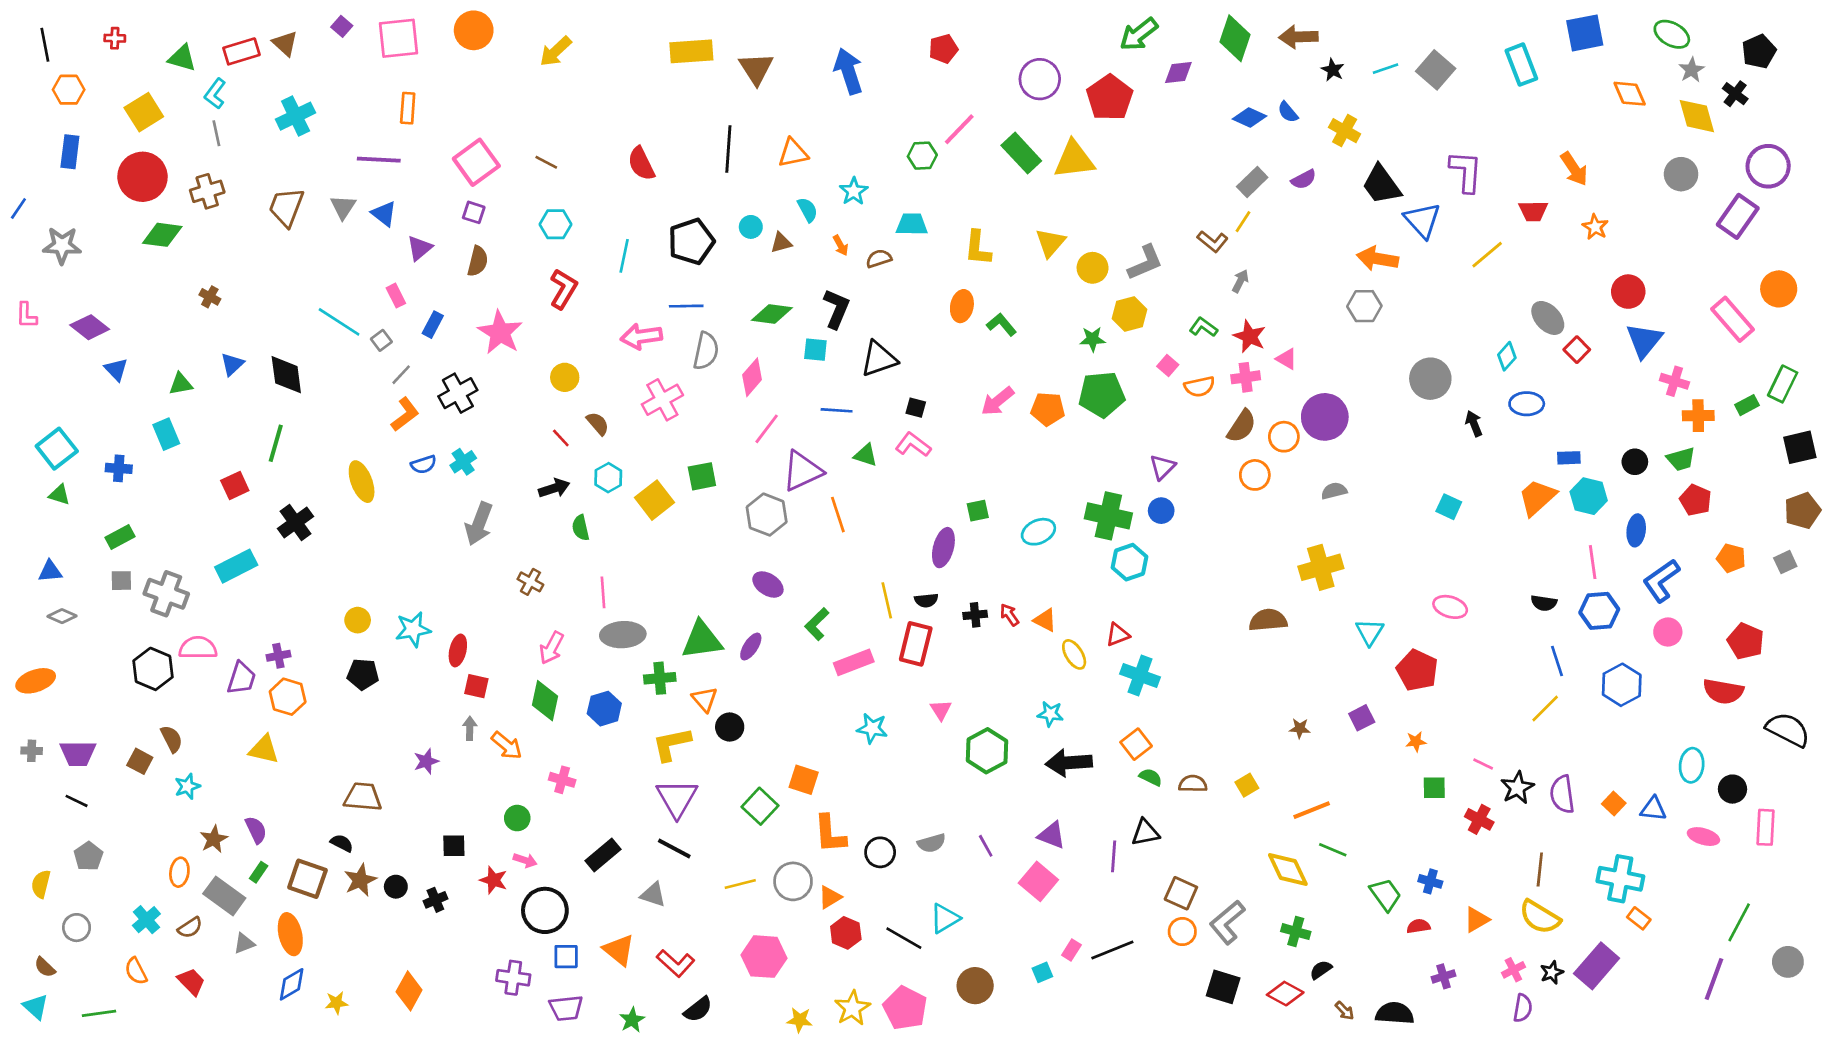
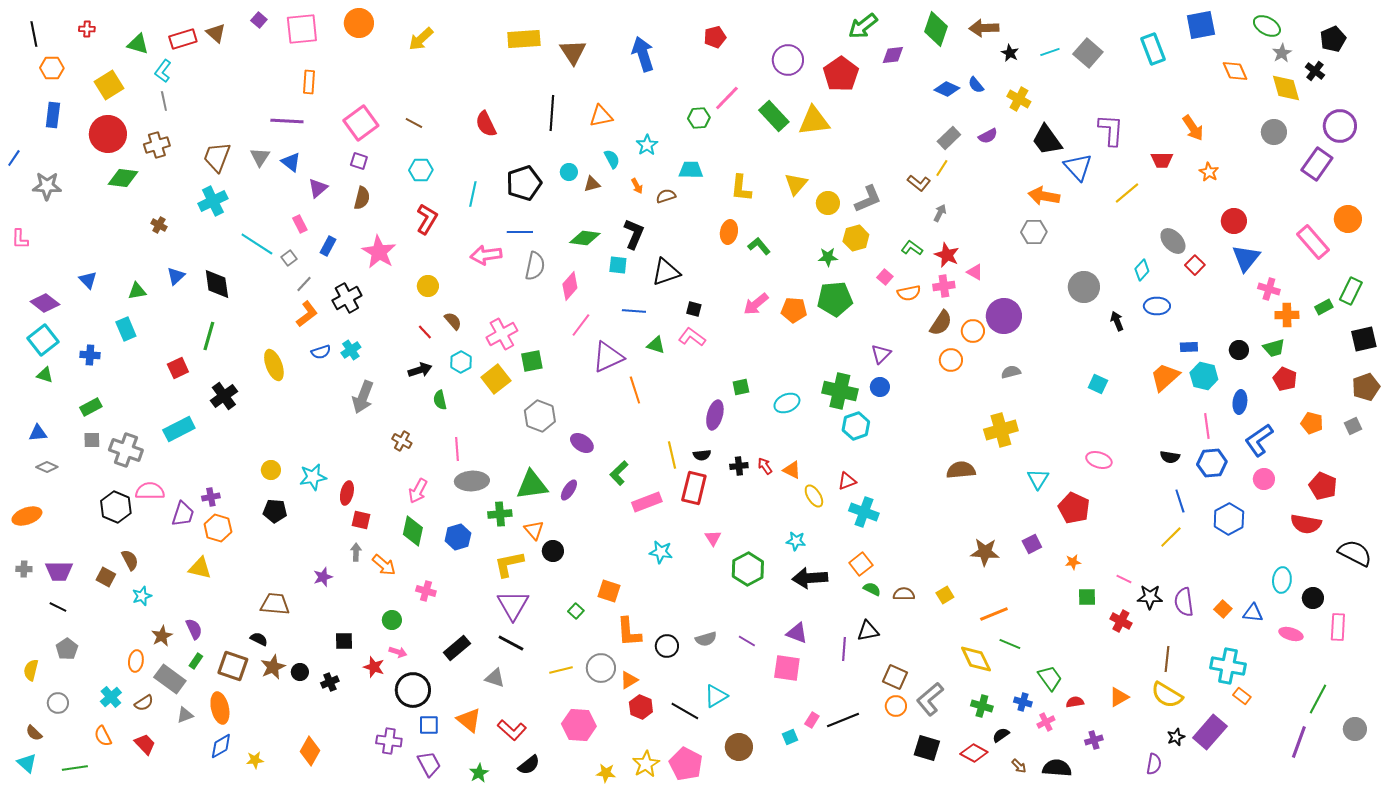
cyan cross: (296, 116) -> (213, 201), moved
purple diamond: (90, 327) -> (45, 303), moved
pink cross: (662, 400) -> (502, 334), moved
gray hexagon: (767, 515) -> (540, 416), moved
brown star: (1300, 728) -> (985, 552), size x1.8
black star: (1517, 788) -> (1150, 597), turned 30
green square: (760, 806) -> (576, 611), size x0.6
purple line: (986, 846) -> (747, 641), turned -30
pink square: (1038, 881) -> (787, 668), turned -32
blue cross: (1430, 881) -> (1023, 702), moved
pink cross: (1513, 970) -> (1046, 722), moved
purple trapezoid: (566, 1008) -> (429, 764), turned -112

